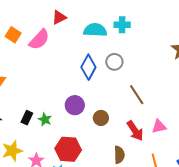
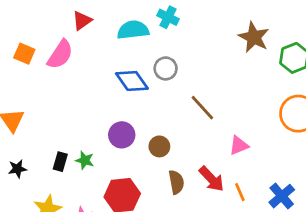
cyan cross: (122, 25) -> (168, 17), turned 35
blue diamond: (88, 67) -> (132, 81), turned -55
red arrow: (135, 131) -> (212, 179), moved
brown semicircle: (119, 155) -> (176, 182), moved

